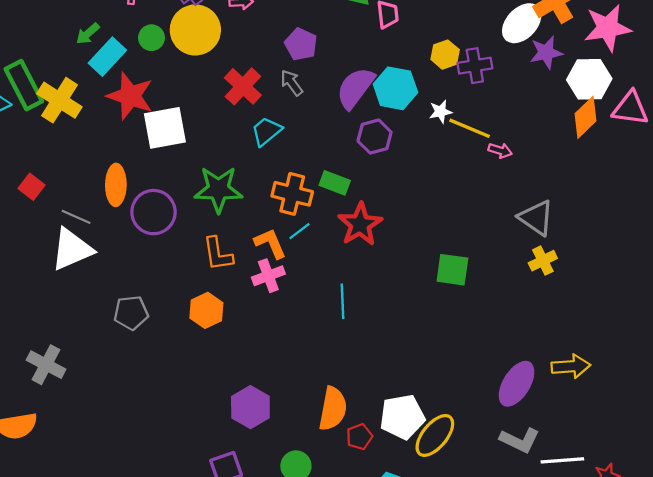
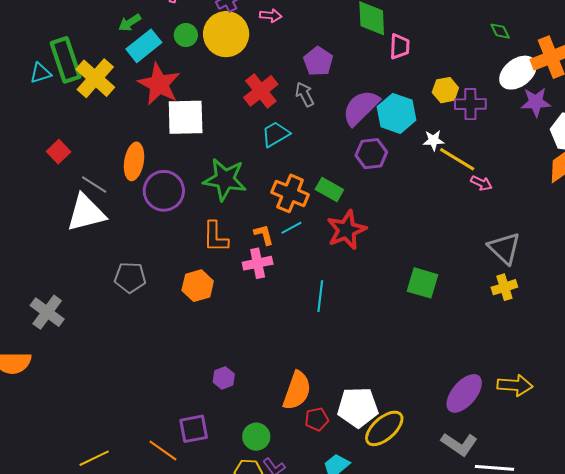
orange L-shape: (270, 243) -> (264, 235), size x0.7
purple hexagon: (250, 407) -> (224, 378), size x0.6

